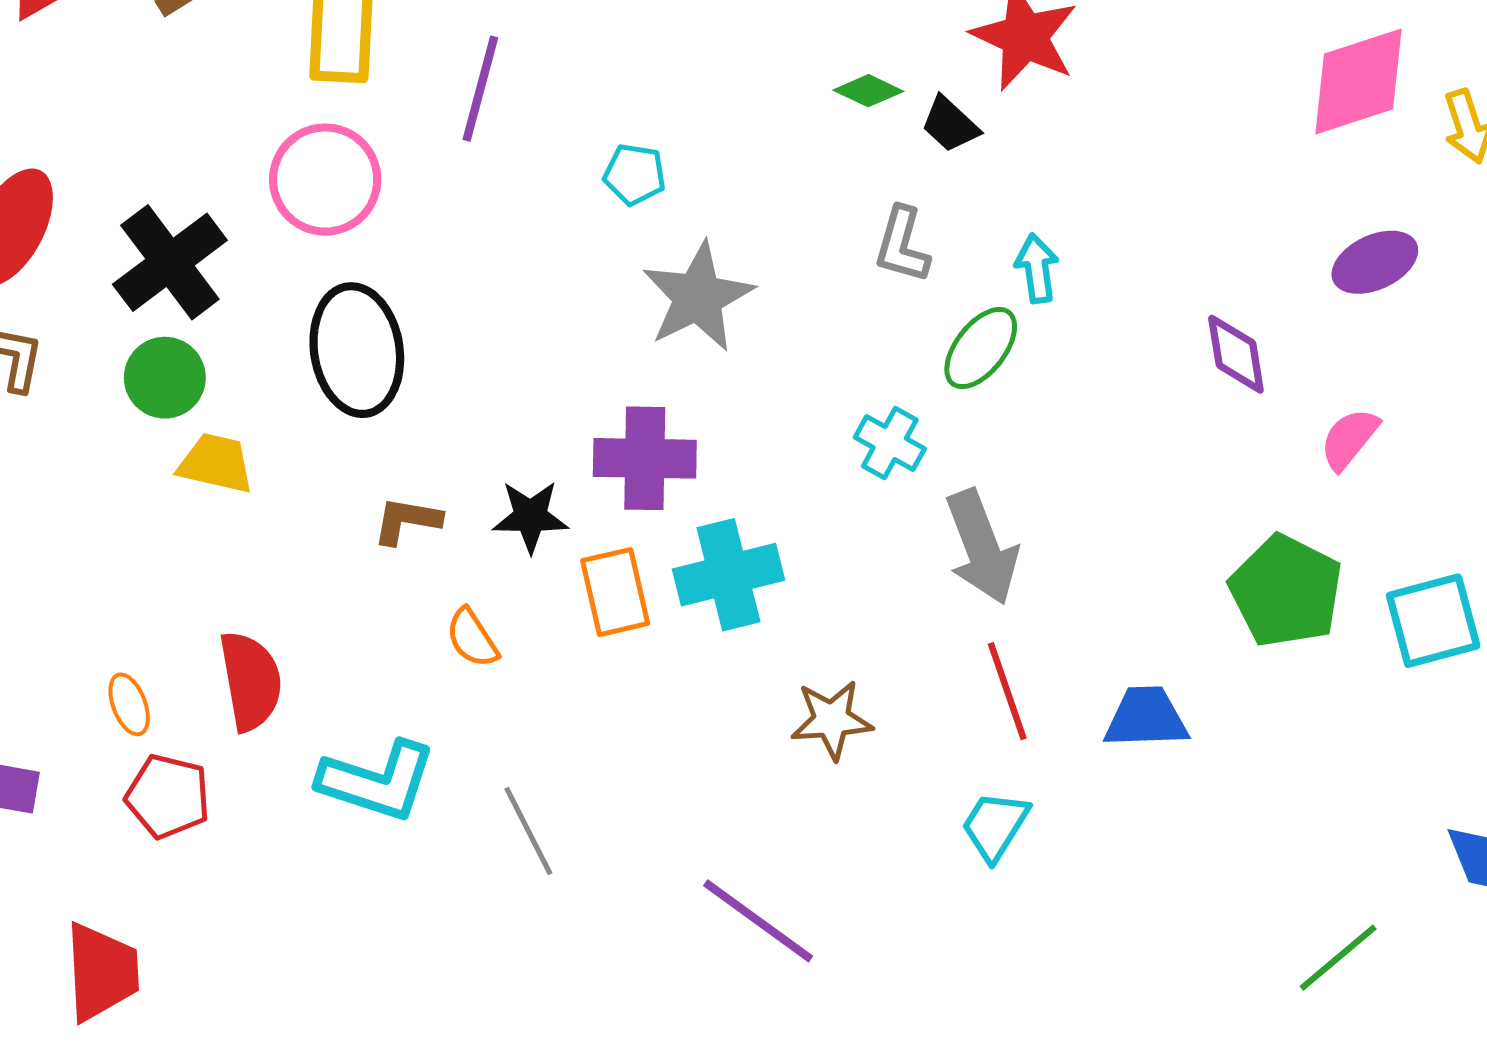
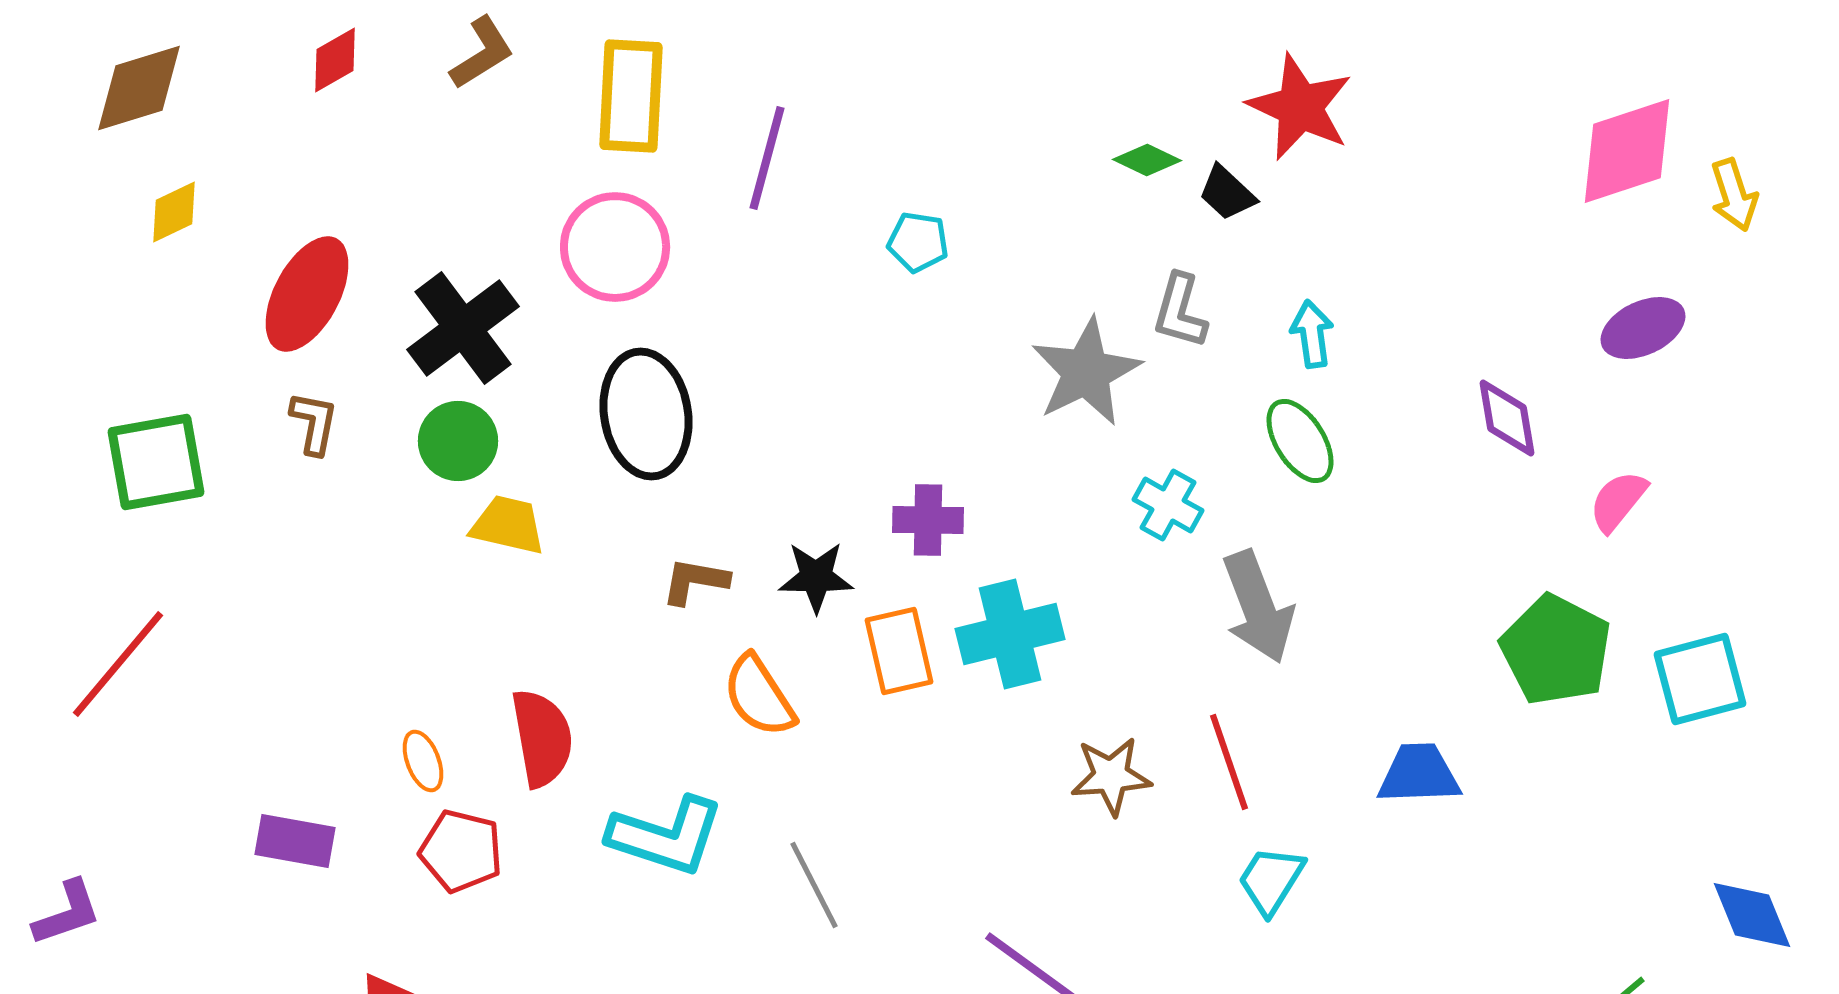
gray star: (698, 297) -> (1086, 372), moved
green ellipse: (981, 348) -> (1300, 441), moved, turned -70
purple cross: (645, 458) -> (928, 520), size x0.7
orange semicircle: (472, 638) -> (759, 696), size x1.4
red line: (1007, 691) -> (1229, 762), moved

